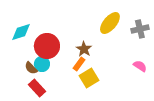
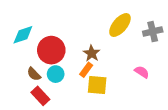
cyan circle: (42, 64) -> (56, 74), moved
pink semicircle: (140, 66) -> (142, 72), moved
yellow square: (89, 78) -> (97, 85), turned 36

